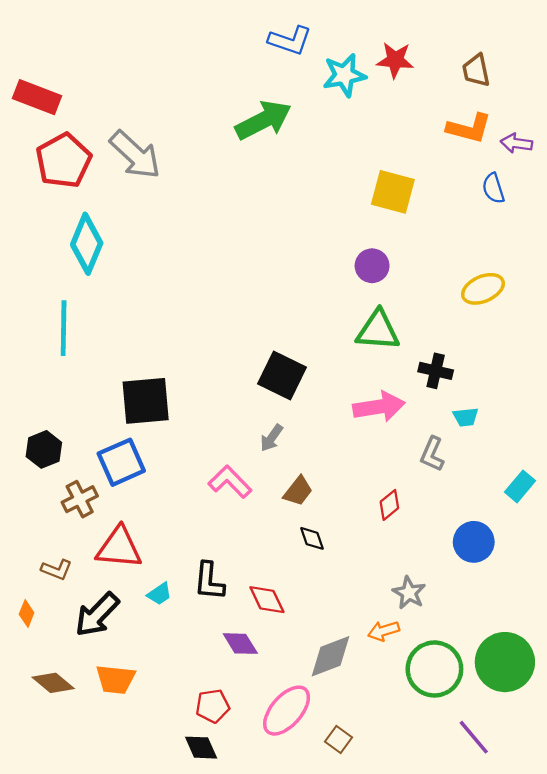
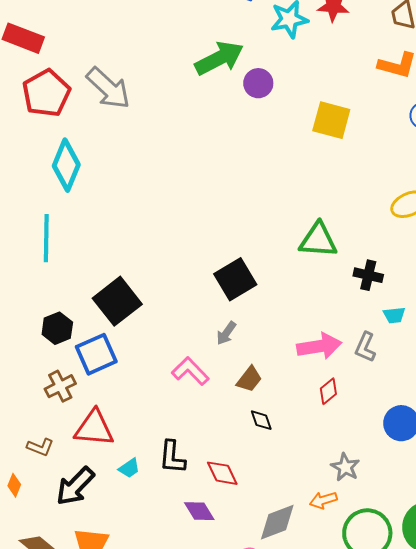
purple circle: (372, 266) -> (258, 83), moved
black square: (282, 376) -> (235, 279), turned 33
black square: (146, 401) -> (117, 301), turned -33
pink arrow: (379, 407) -> (319, 346), moved
black hexagon: (44, 449) -> (57, 328), moved

